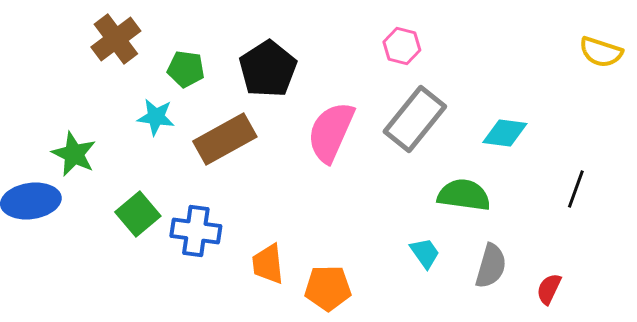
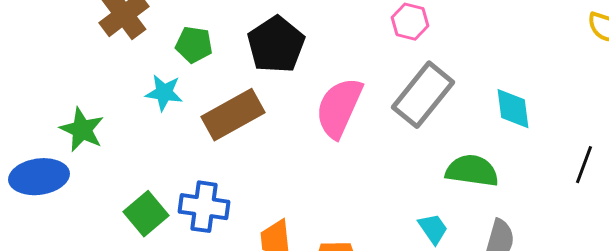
cyan diamond: (505, 133) -> (513, 109), turned 75
green square: (138, 214) -> (146, 214), moved

